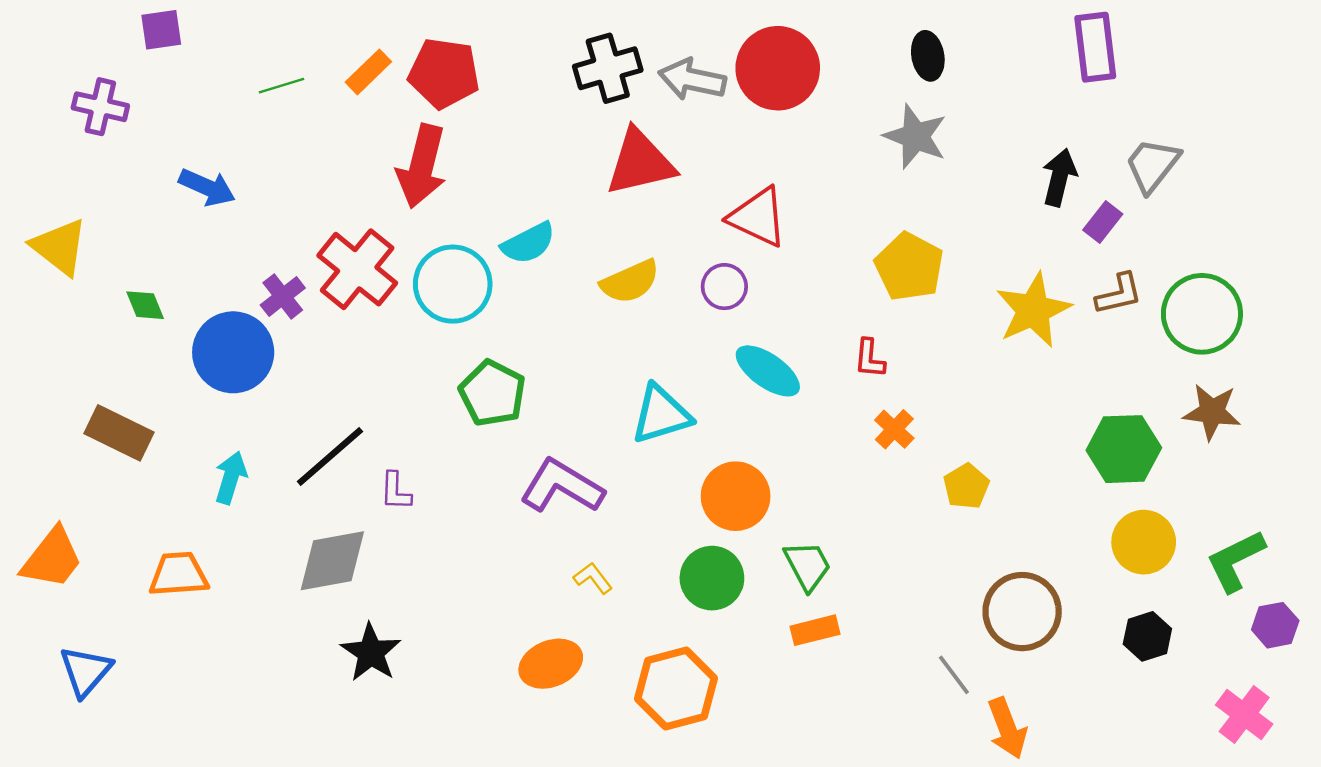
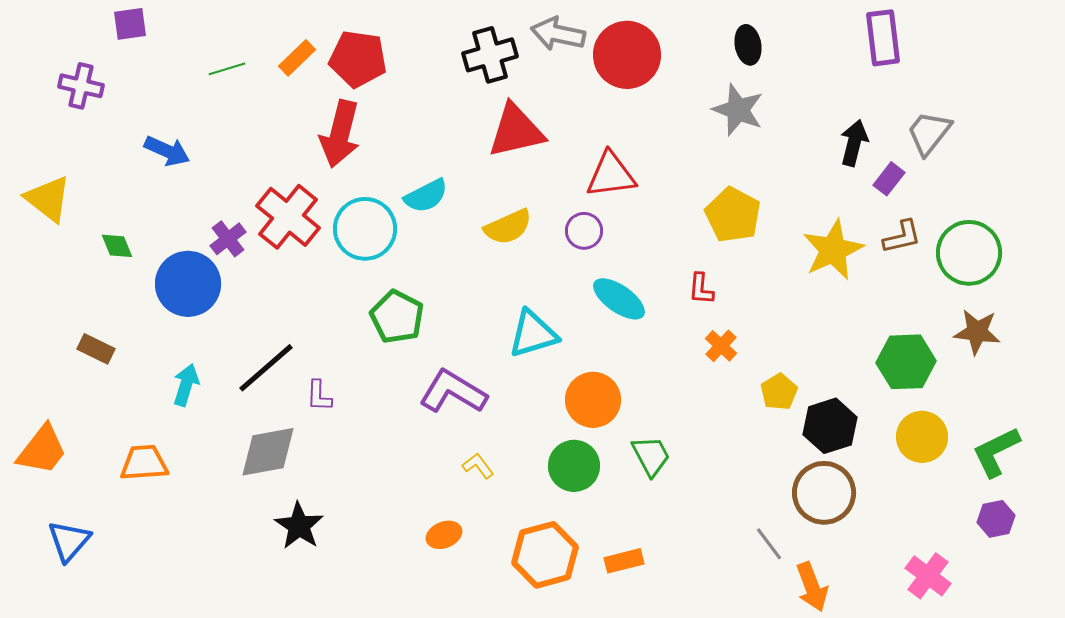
gray arrow: (692, 79) -> (558, 34), moved
red triangle: (758, 217) -> (611, 175), turned -32
brown rectangle: (119, 433) -> (96, 349), size x0.7
purple hexagon: (1275, 625) -> (996, 519), moved
orange rectangle: (815, 630) -> (624, 561), moved
black hexagon: (1147, 636) -> (830, 426), moved, size x1.4
orange ellipse: (551, 664) -> (444, 535), size x0.7
pink cross: (1244, 715) -> (928, 576), moved

